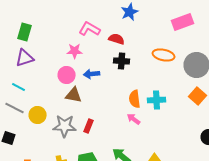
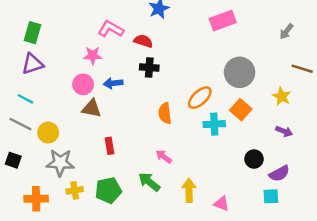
orange ellipse: (164, 55) -> (200, 98), moved, turned -55
cyan cross: (157, 100) -> (214, 124), moved
pink arrow: (134, 119) -> (164, 157), moved
gray star: (65, 126) -> (60, 163), moved
red rectangle: (89, 126) -> (110, 146), turned -32

